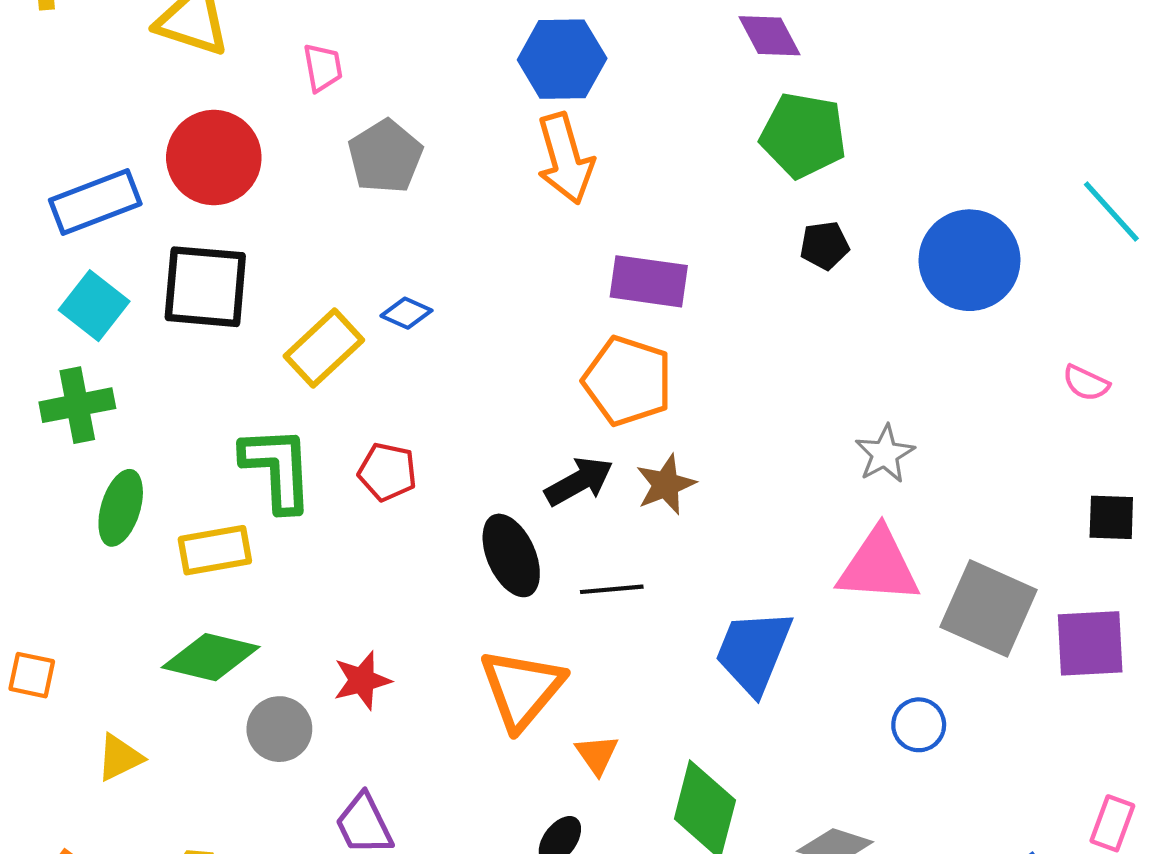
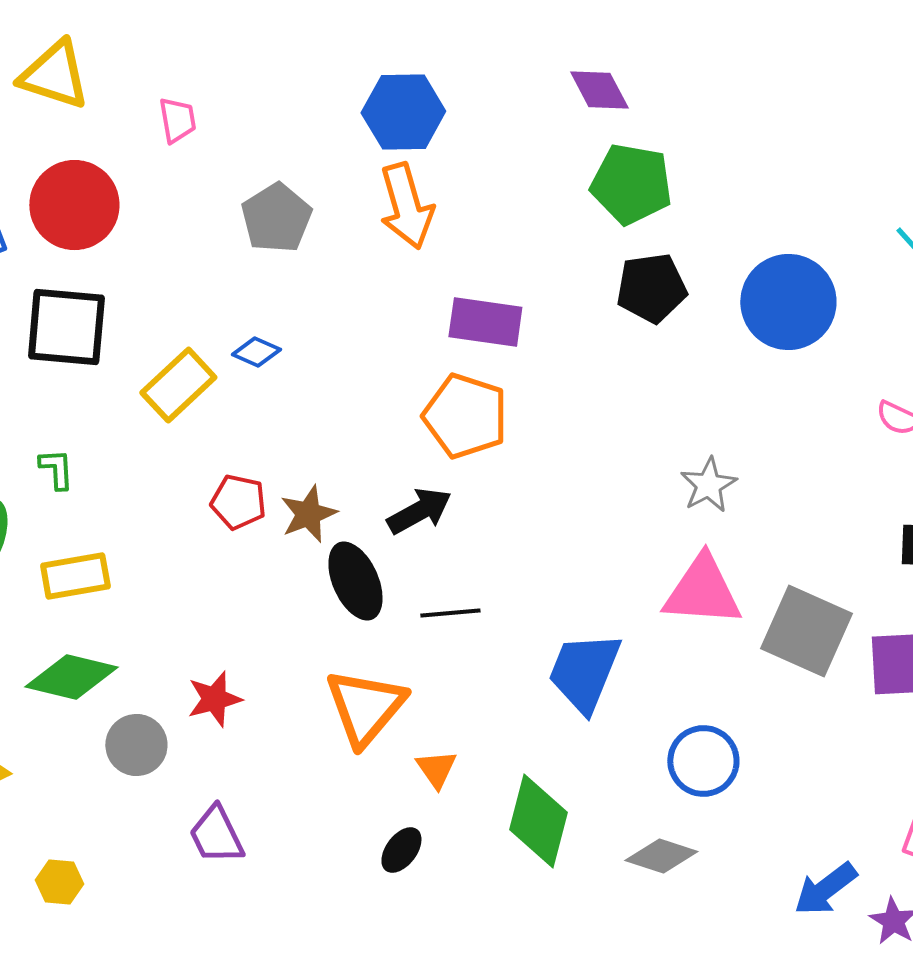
gray pentagon: (385, 156) -> (276, 218), moved
black pentagon: (824, 245) -> (651, 288), size x1.5
green L-shape: (277, 469) -> (56, 469), moved, size x0.5
brown star: (666, 485) -> (308, 514), moved
blue circle: (919, 725) -> (703, 761), moved, size x1.4

